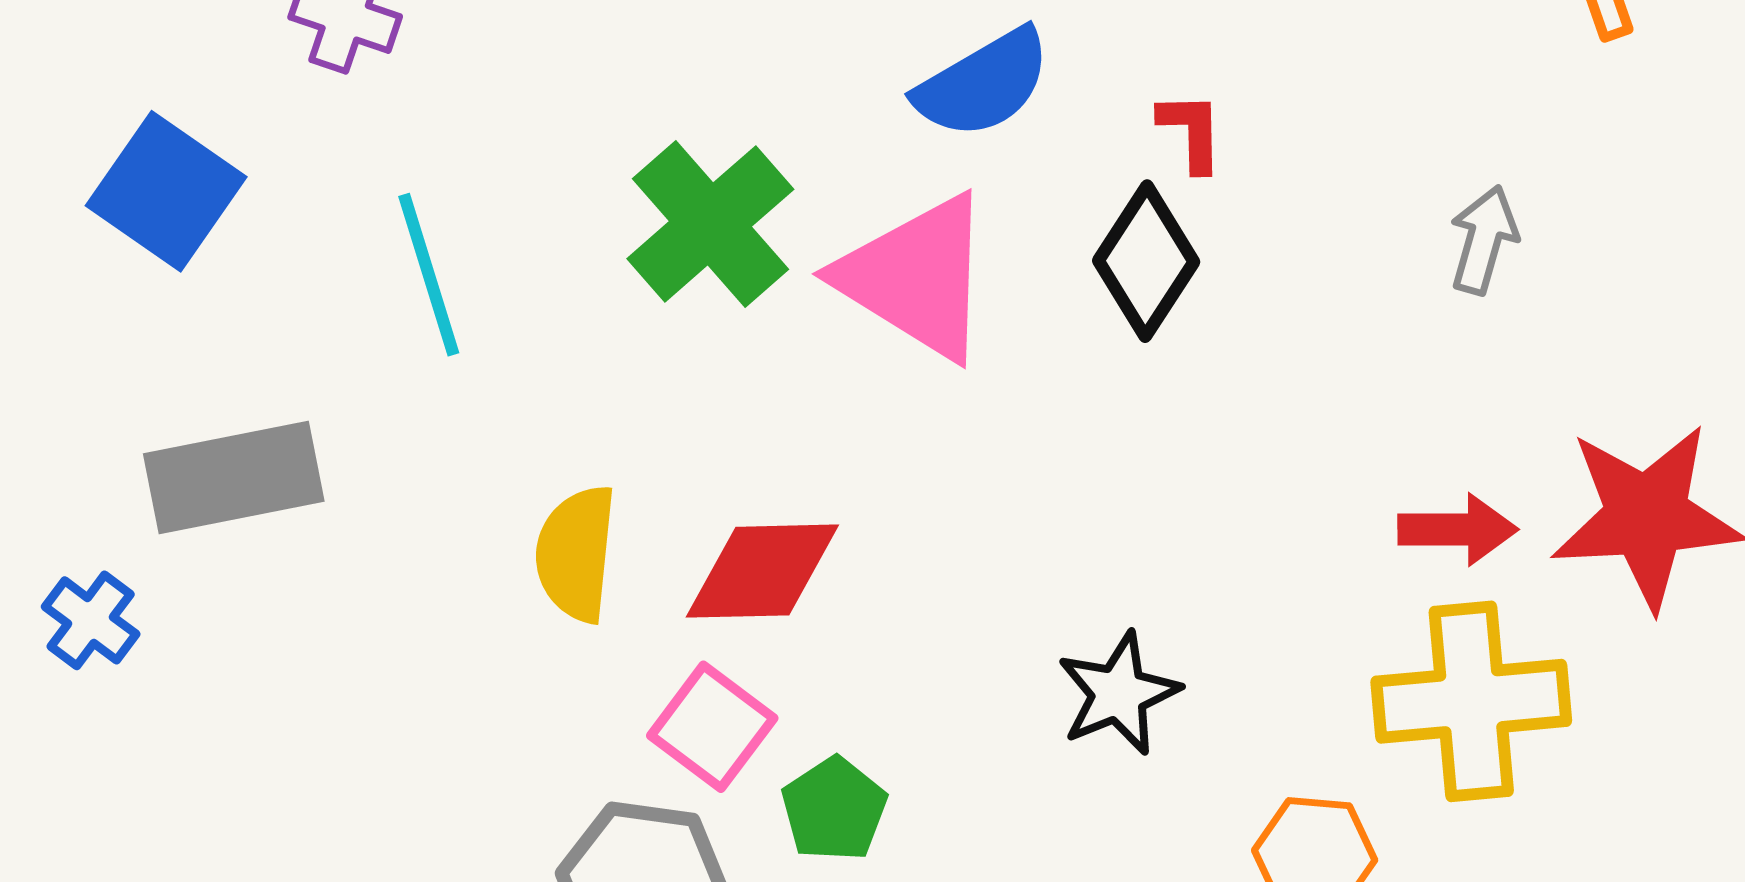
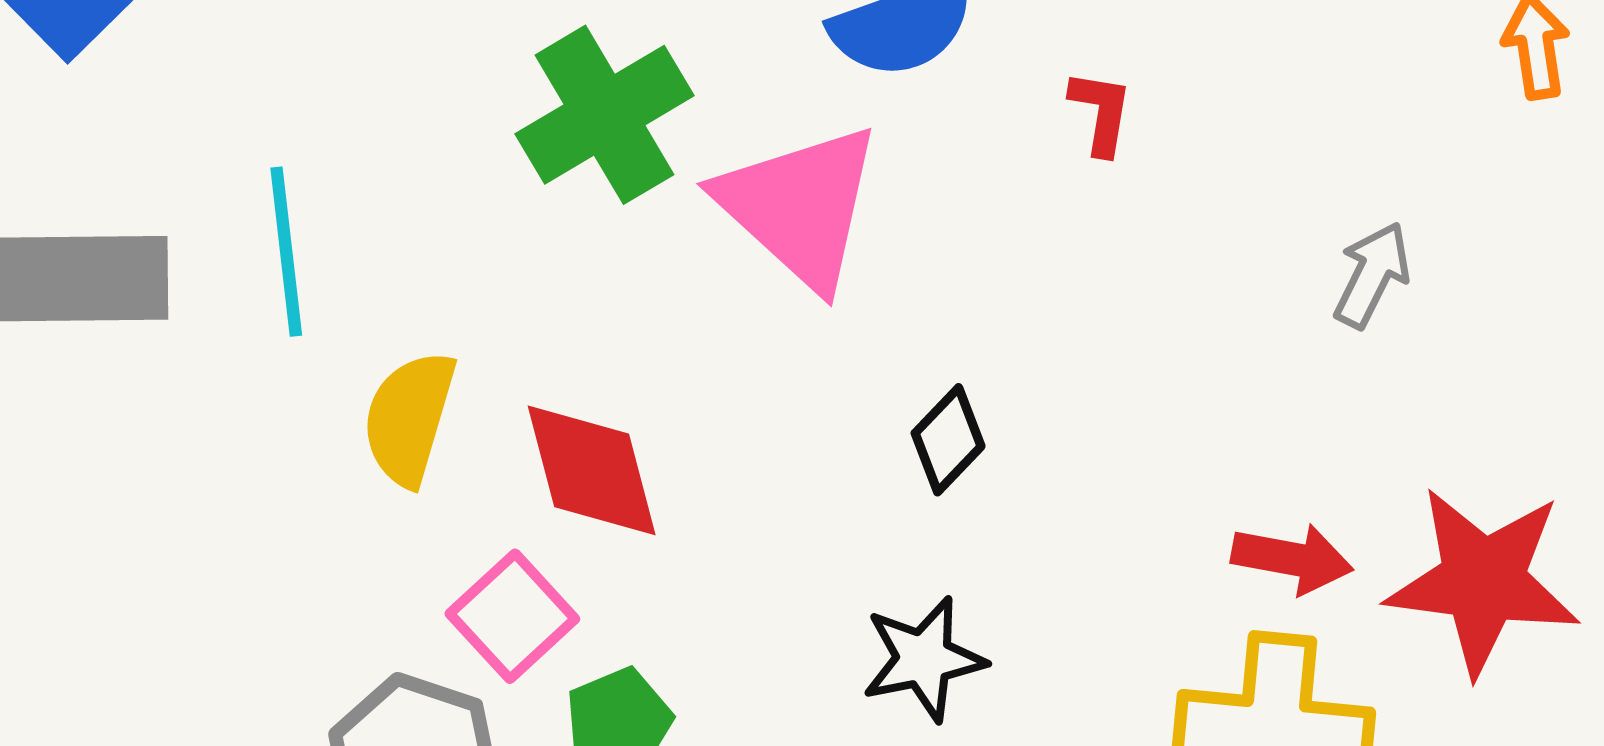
black diamond: (1146, 261) -> (948, 440), moved, size x0.7
cyan line: (429, 275) -> (286, 252), moved
red diamond: (762, 571) -> (592, 470), turned 66

